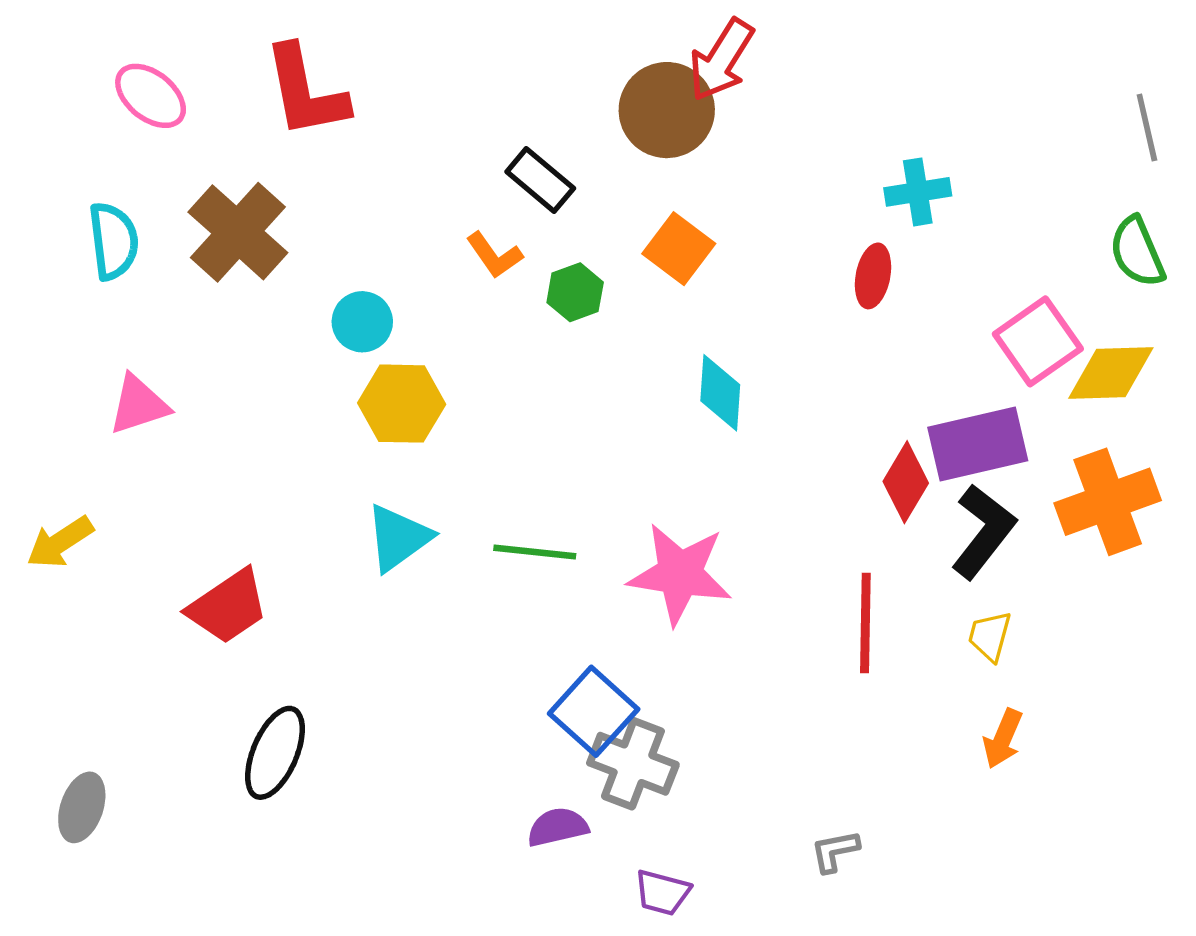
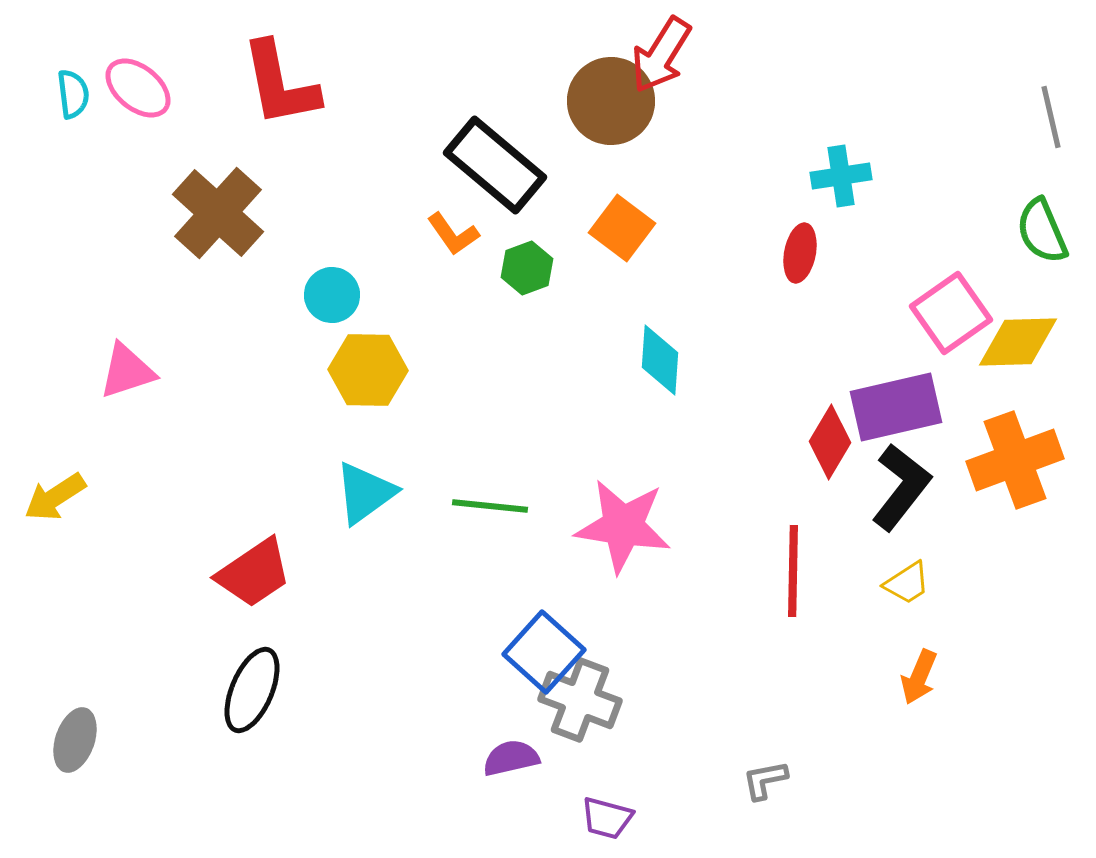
black rectangle: (540, 180) -> (495, 165), size x1.6
cyan semicircle: (113, 241) -> (73, 94), moved, size x0.7
red trapezoid: (228, 607) -> (254, 573), moved
yellow trapezoid: (990, 636) -> (907, 583), turned -138

